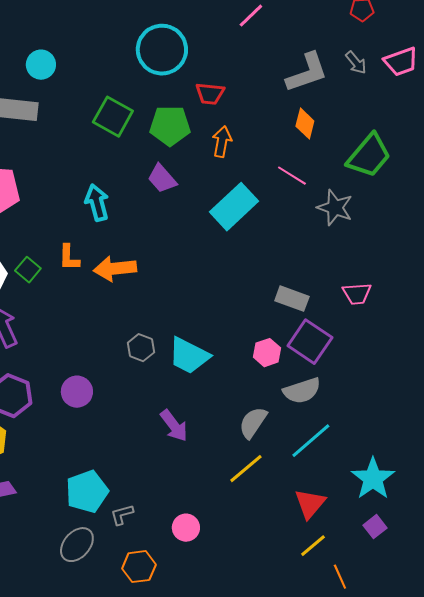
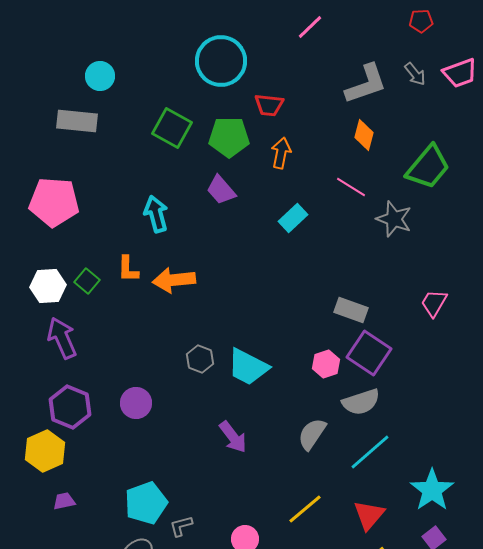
cyan rectangle: (234, 207) -> (293, 218), size x0.6
pink trapezoid: (357, 294) -> (434, 303), moved, turned 124
yellow line: (246, 469) -> (305, 509), moved

